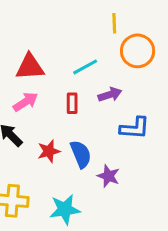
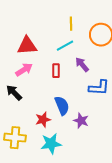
yellow line: (114, 23) -> (71, 24), moved
purple arrow: (110, 95) -> (82, 65), turned -112
red star: (49, 151) -> (43, 120), moved

